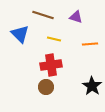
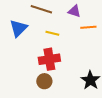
blue triangle: (20, 34) -> (18, 28), turned 30
orange line: (90, 44) -> (88, 27), moved

